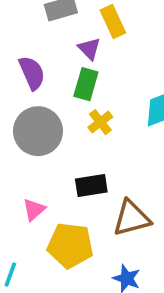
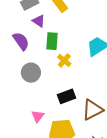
purple triangle: (89, 49) -> (39, 21), moved
gray circle: (38, 131) -> (31, 73), size x0.7

